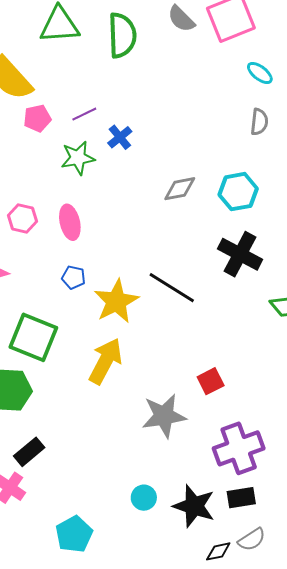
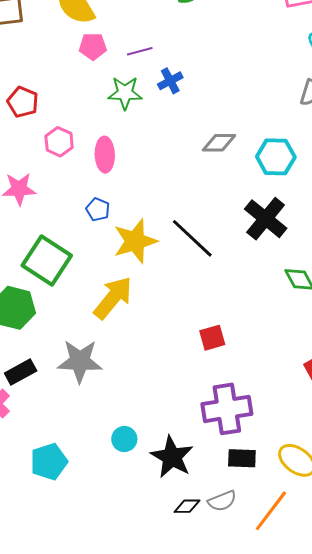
gray star: (164, 416) -> (80, 361), moved
black rectangle: (241, 498) -> (242, 458), moved

